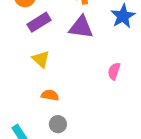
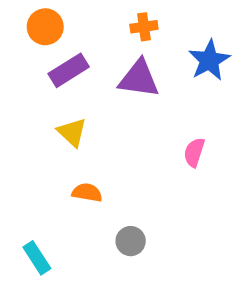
gray circle: (58, 124) -> (131, 241), moved

